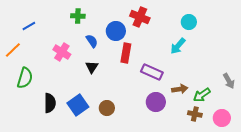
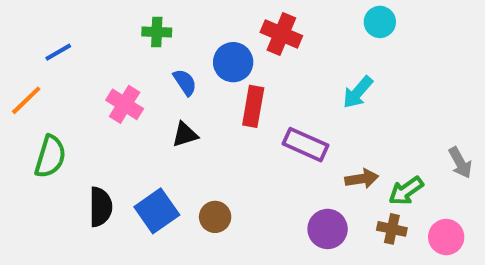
cyan circle: (189, 22) -> (380, 22), moved
black triangle: (92, 67) -> (185, 135), turned 40
purple circle: (156, 102) -> (328, 229), moved

